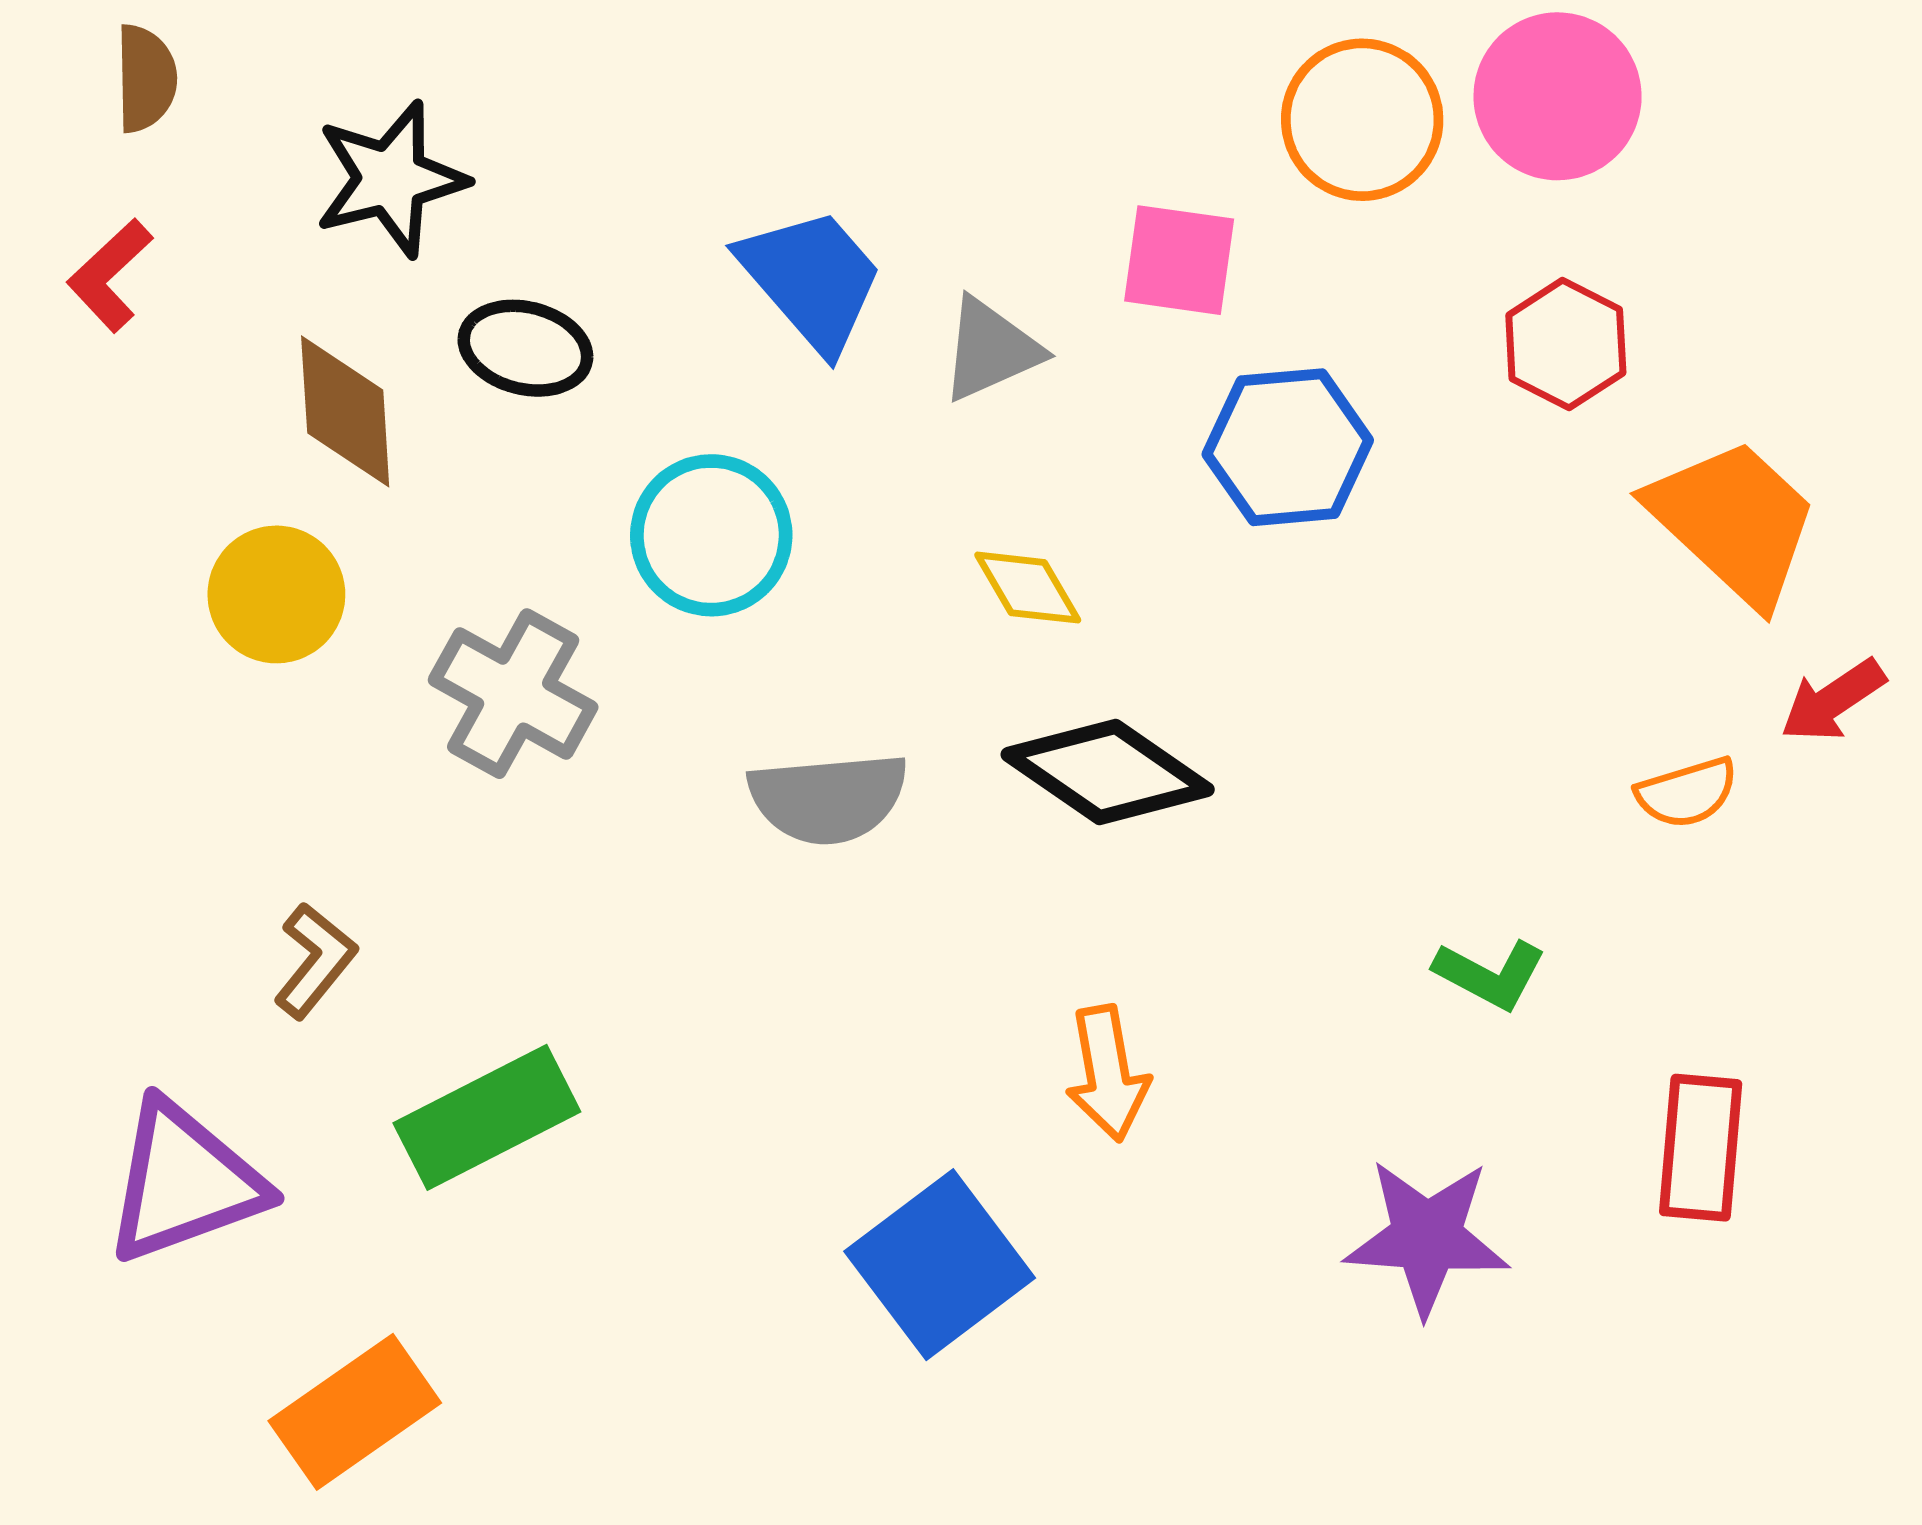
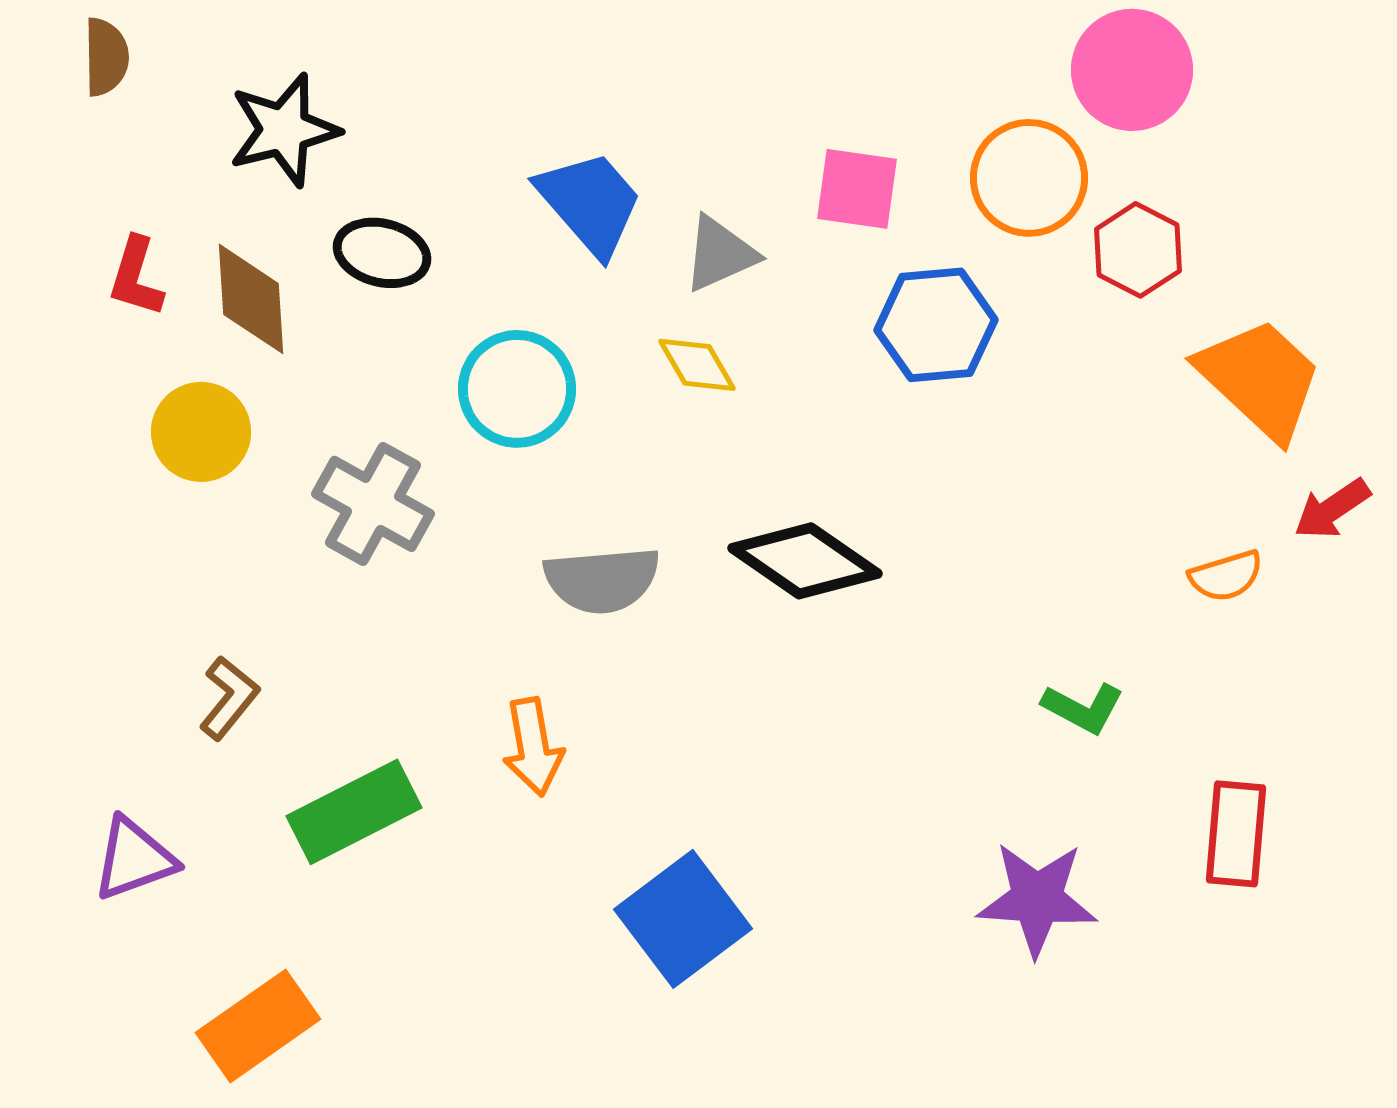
orange circle: (1362, 120) -> (1029, 178), moved
red L-shape: (110, 275) -> (136, 277), moved, turned -30
yellow diamond: (1028, 588) -> (697, 365), moved
orange arrow: (1108, 1073) -> (533, 747), moved
purple triangle: (184, 1182) -> (134, 859), size x0.7

